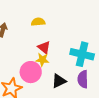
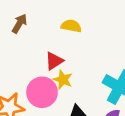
red triangle: (44, 47) -> (54, 61), moved, turned 32

